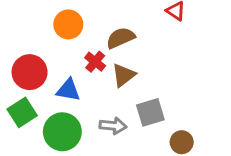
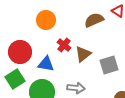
brown semicircle: (121, 38) -> (94, 20), moved
gray square: (150, 112) -> (109, 65), moved

